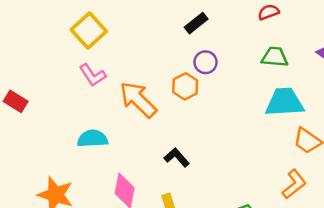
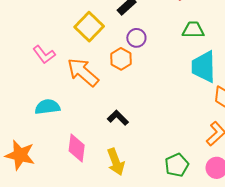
yellow square: (89, 31) -> (89, 27), moved
cyan trapezoid: (284, 102) -> (204, 67), turned -84

